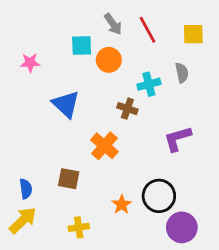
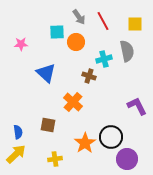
gray semicircle: (182, 73) -> (127, 51), size x1.5
purple L-shape: (178, 139) -> (137, 106), moved, turned 80
orange star: (122, 204) -> (85, 143), size x1.5

